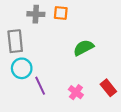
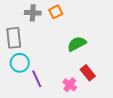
orange square: (61, 13) -> (56, 12), turned -32
red rectangle: (108, 88) -> (88, 73), moved

